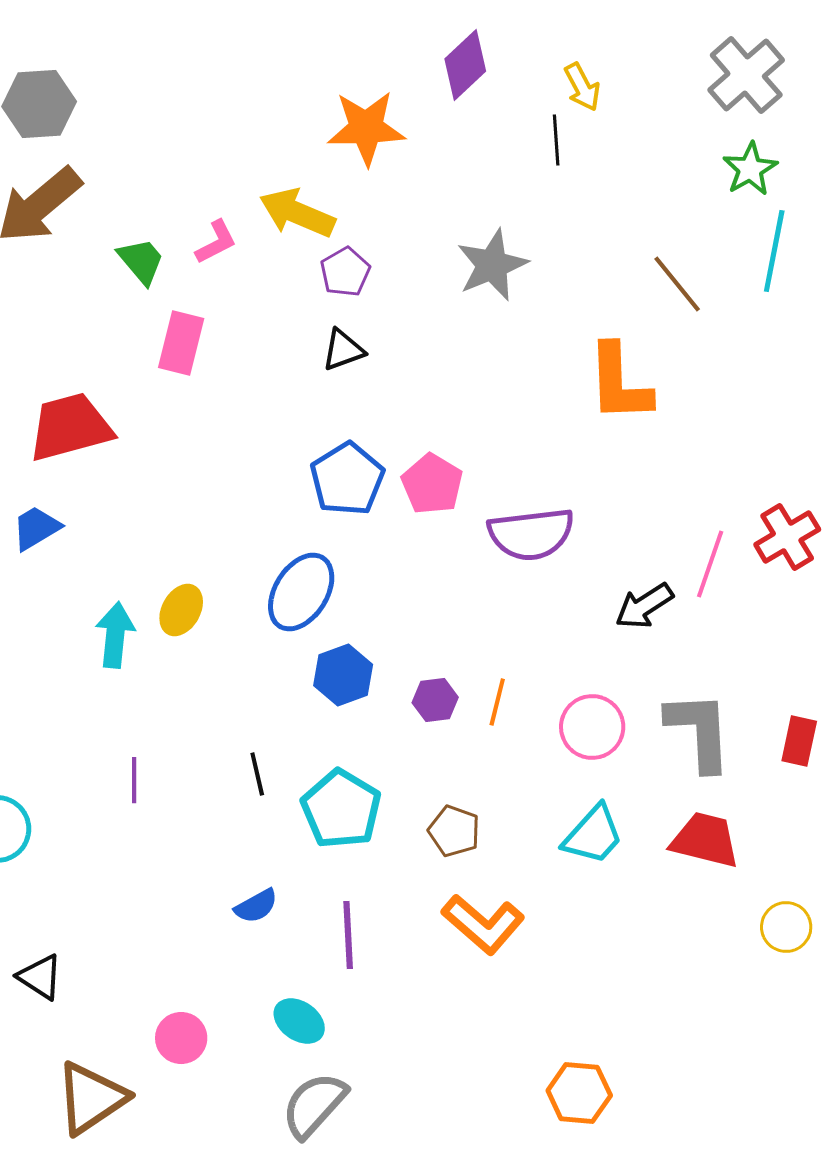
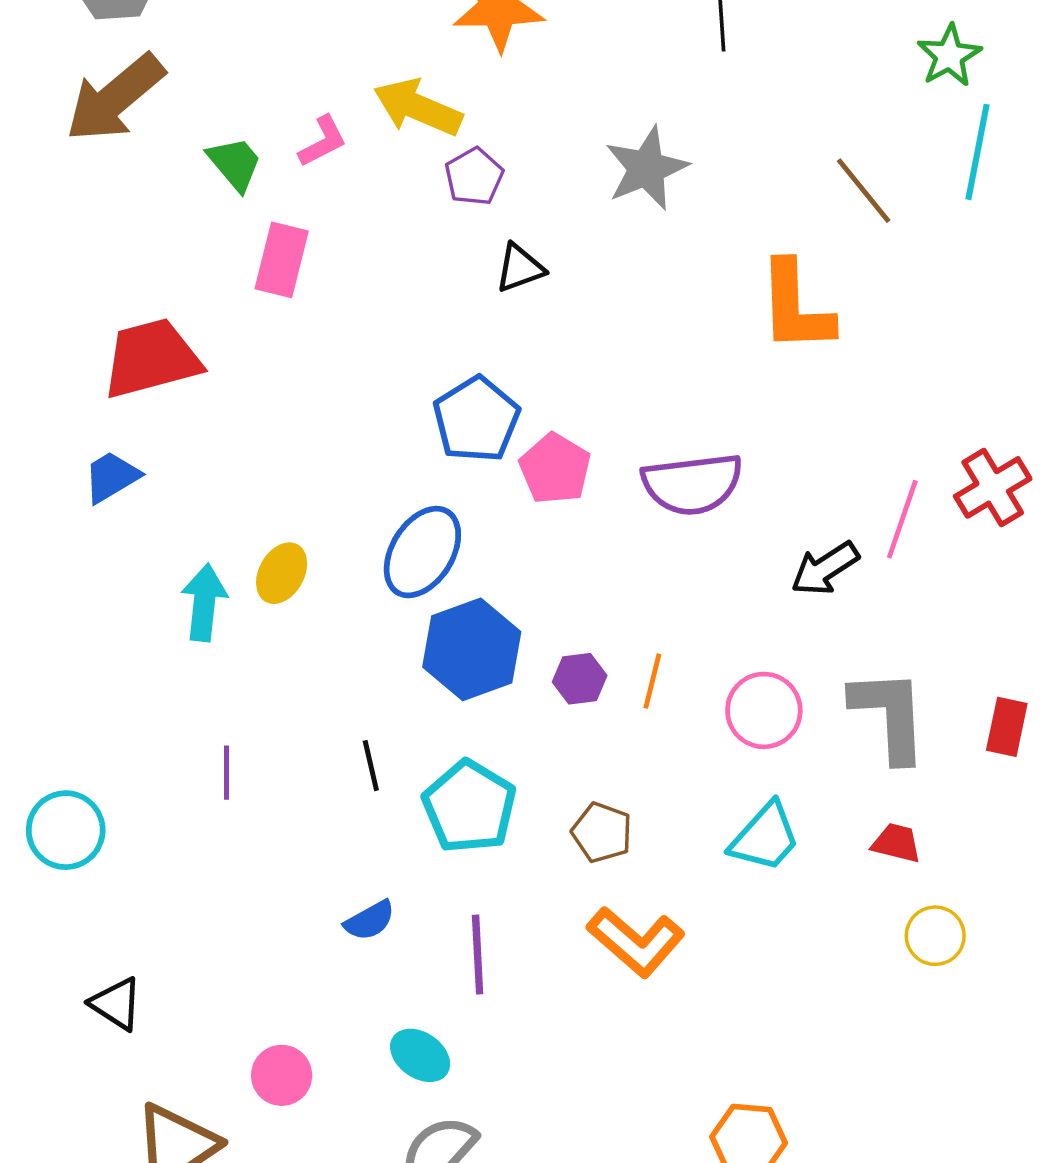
black triangle: (343, 350) -> (520, 268), moved
pink pentagon: (432, 484) -> (555, 469), moved
blue hexagon: (343, 675) -> (472, 649), size x1.4
red trapezoid: (705, 840) -> (896, 843), size x0.6
yellow circle: (786, 927) -> (935, 936), moved

